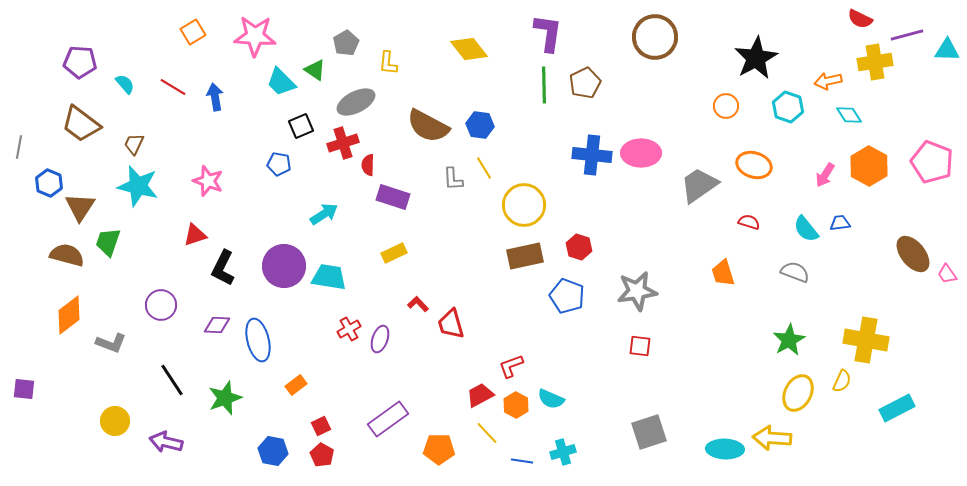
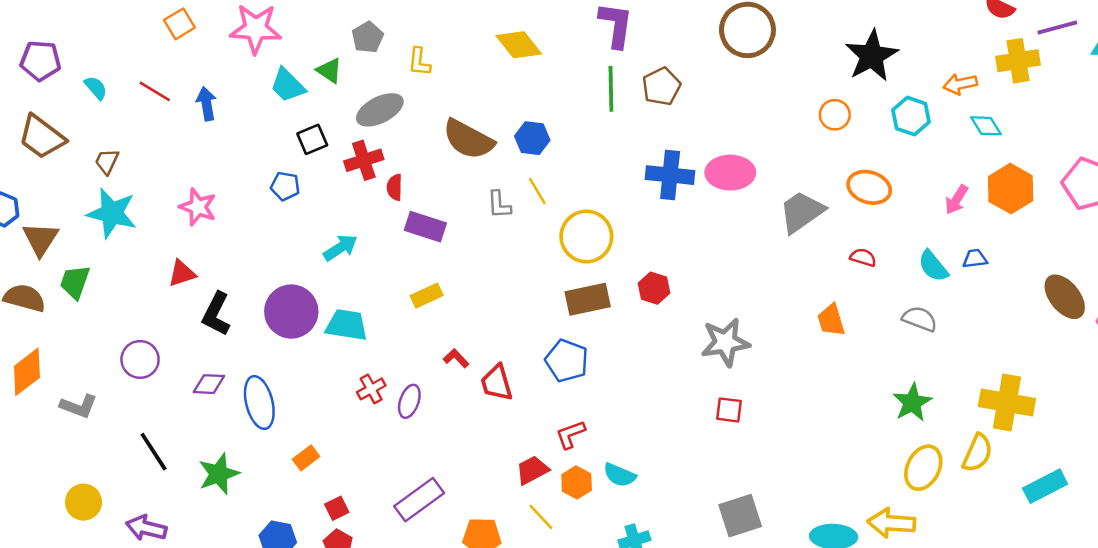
blue pentagon: (567, 296) -> (567, 361), moved
yellow semicircle: (842, 381) -> (977, 453), size x1.4

